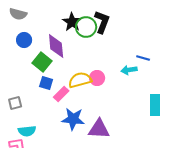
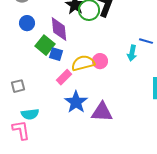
cyan arrow: (129, 70) -> (132, 53), turned -70
blue square: (46, 83) -> (56, 54), moved
blue star: (73, 119) -> (76, 102), turned 30

